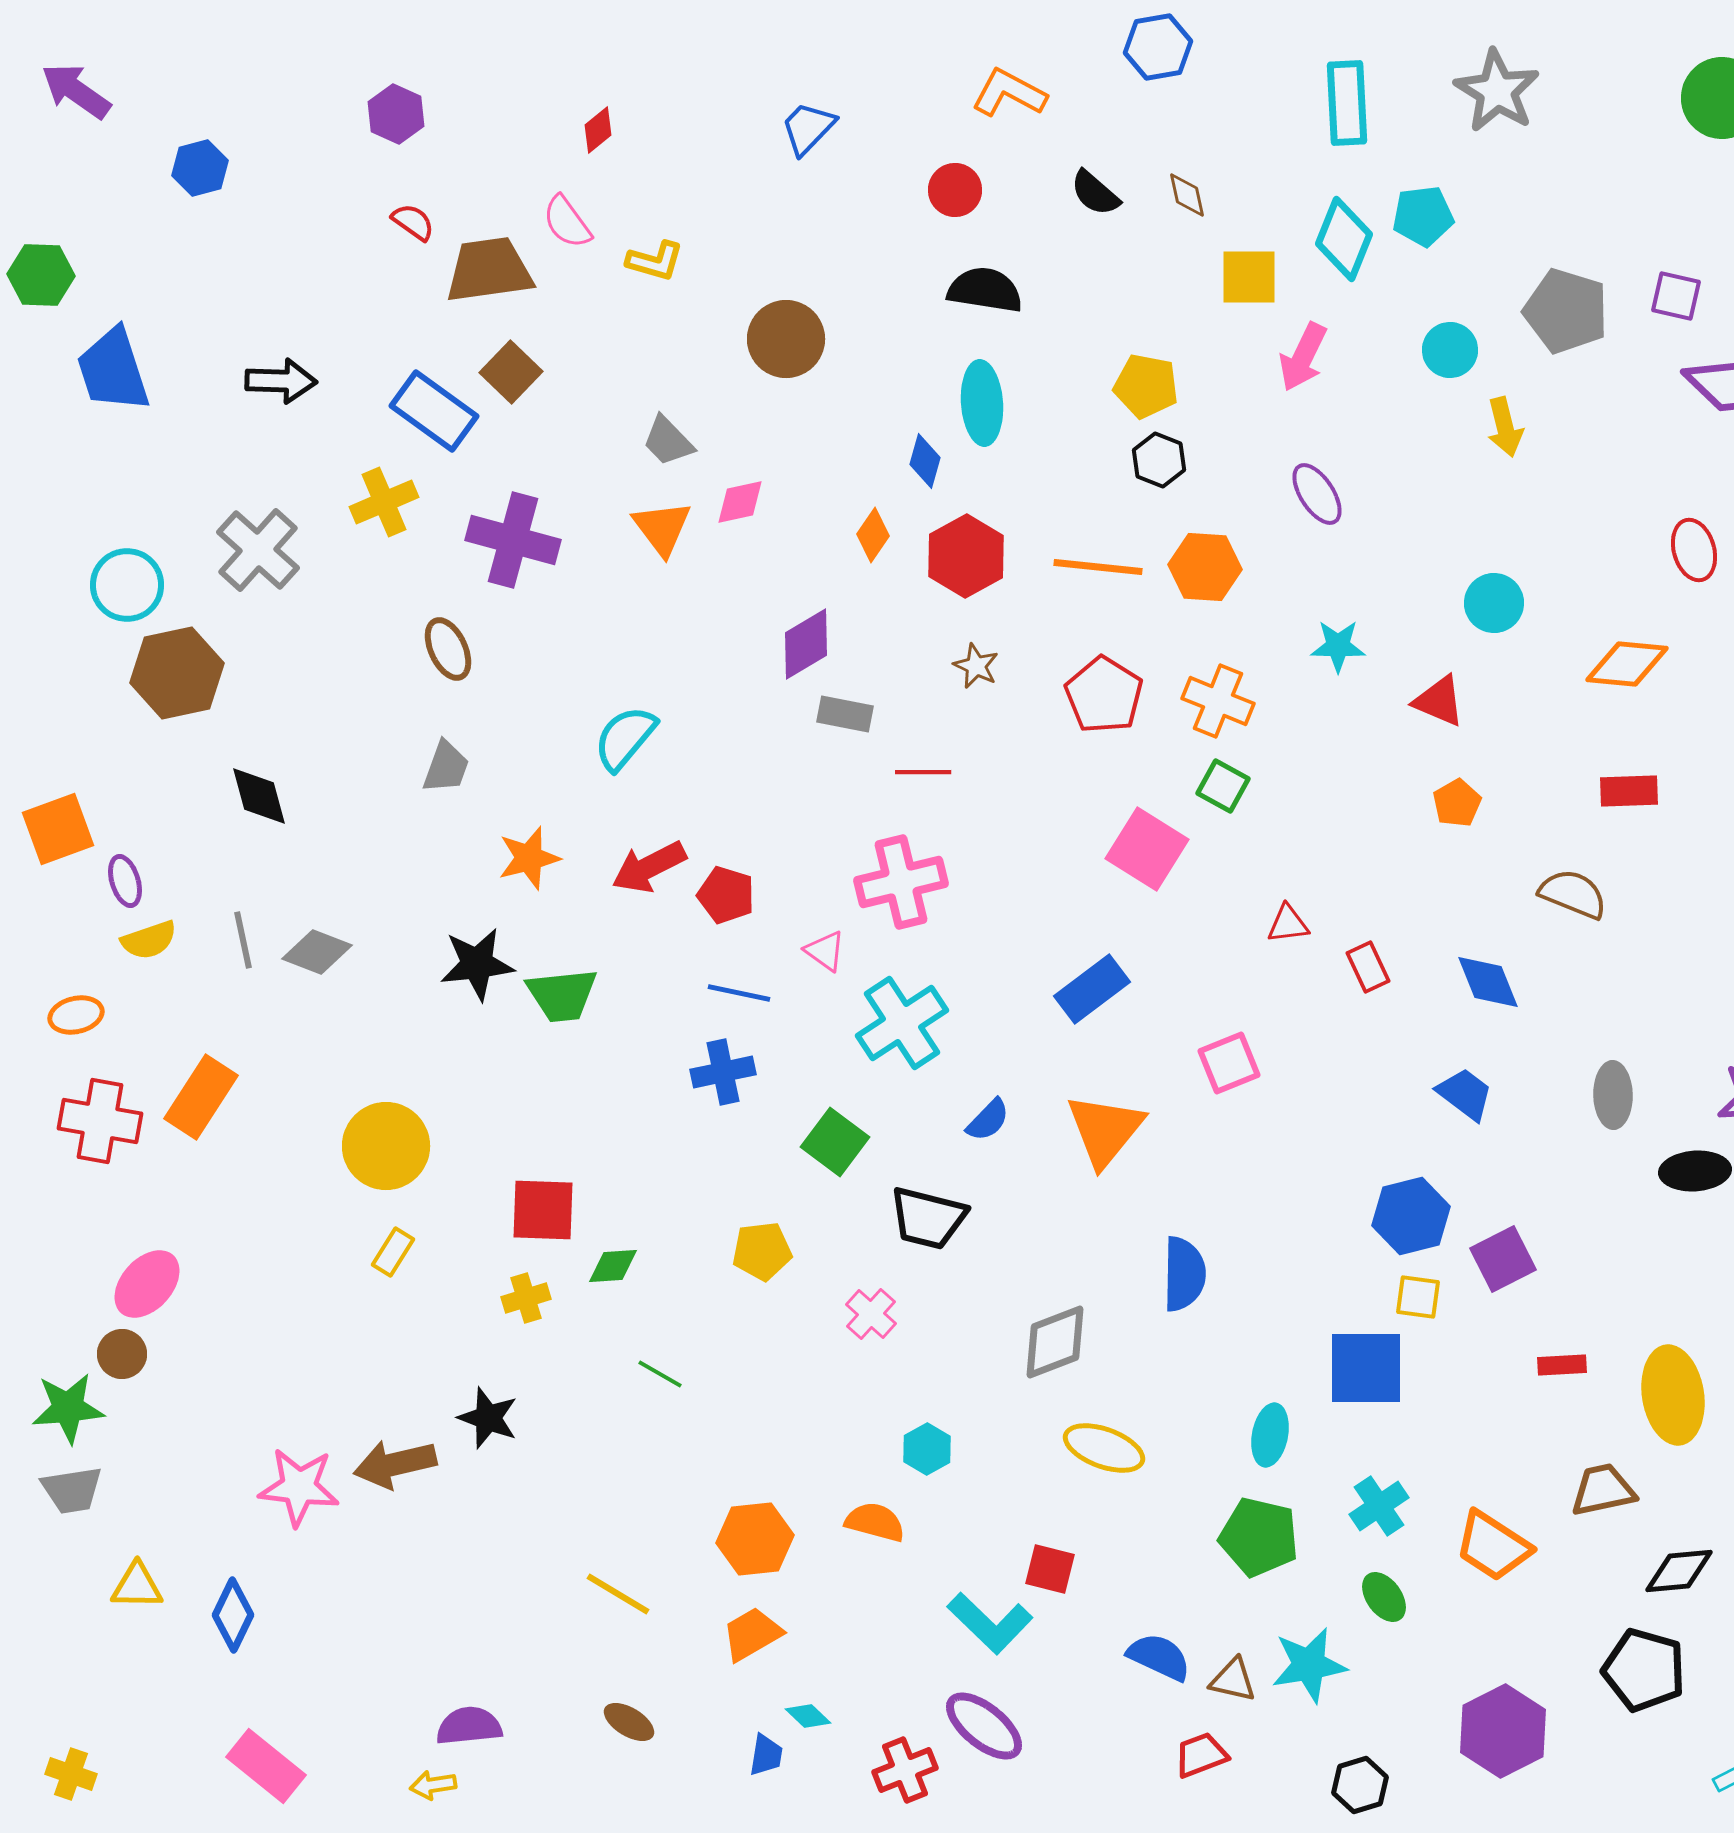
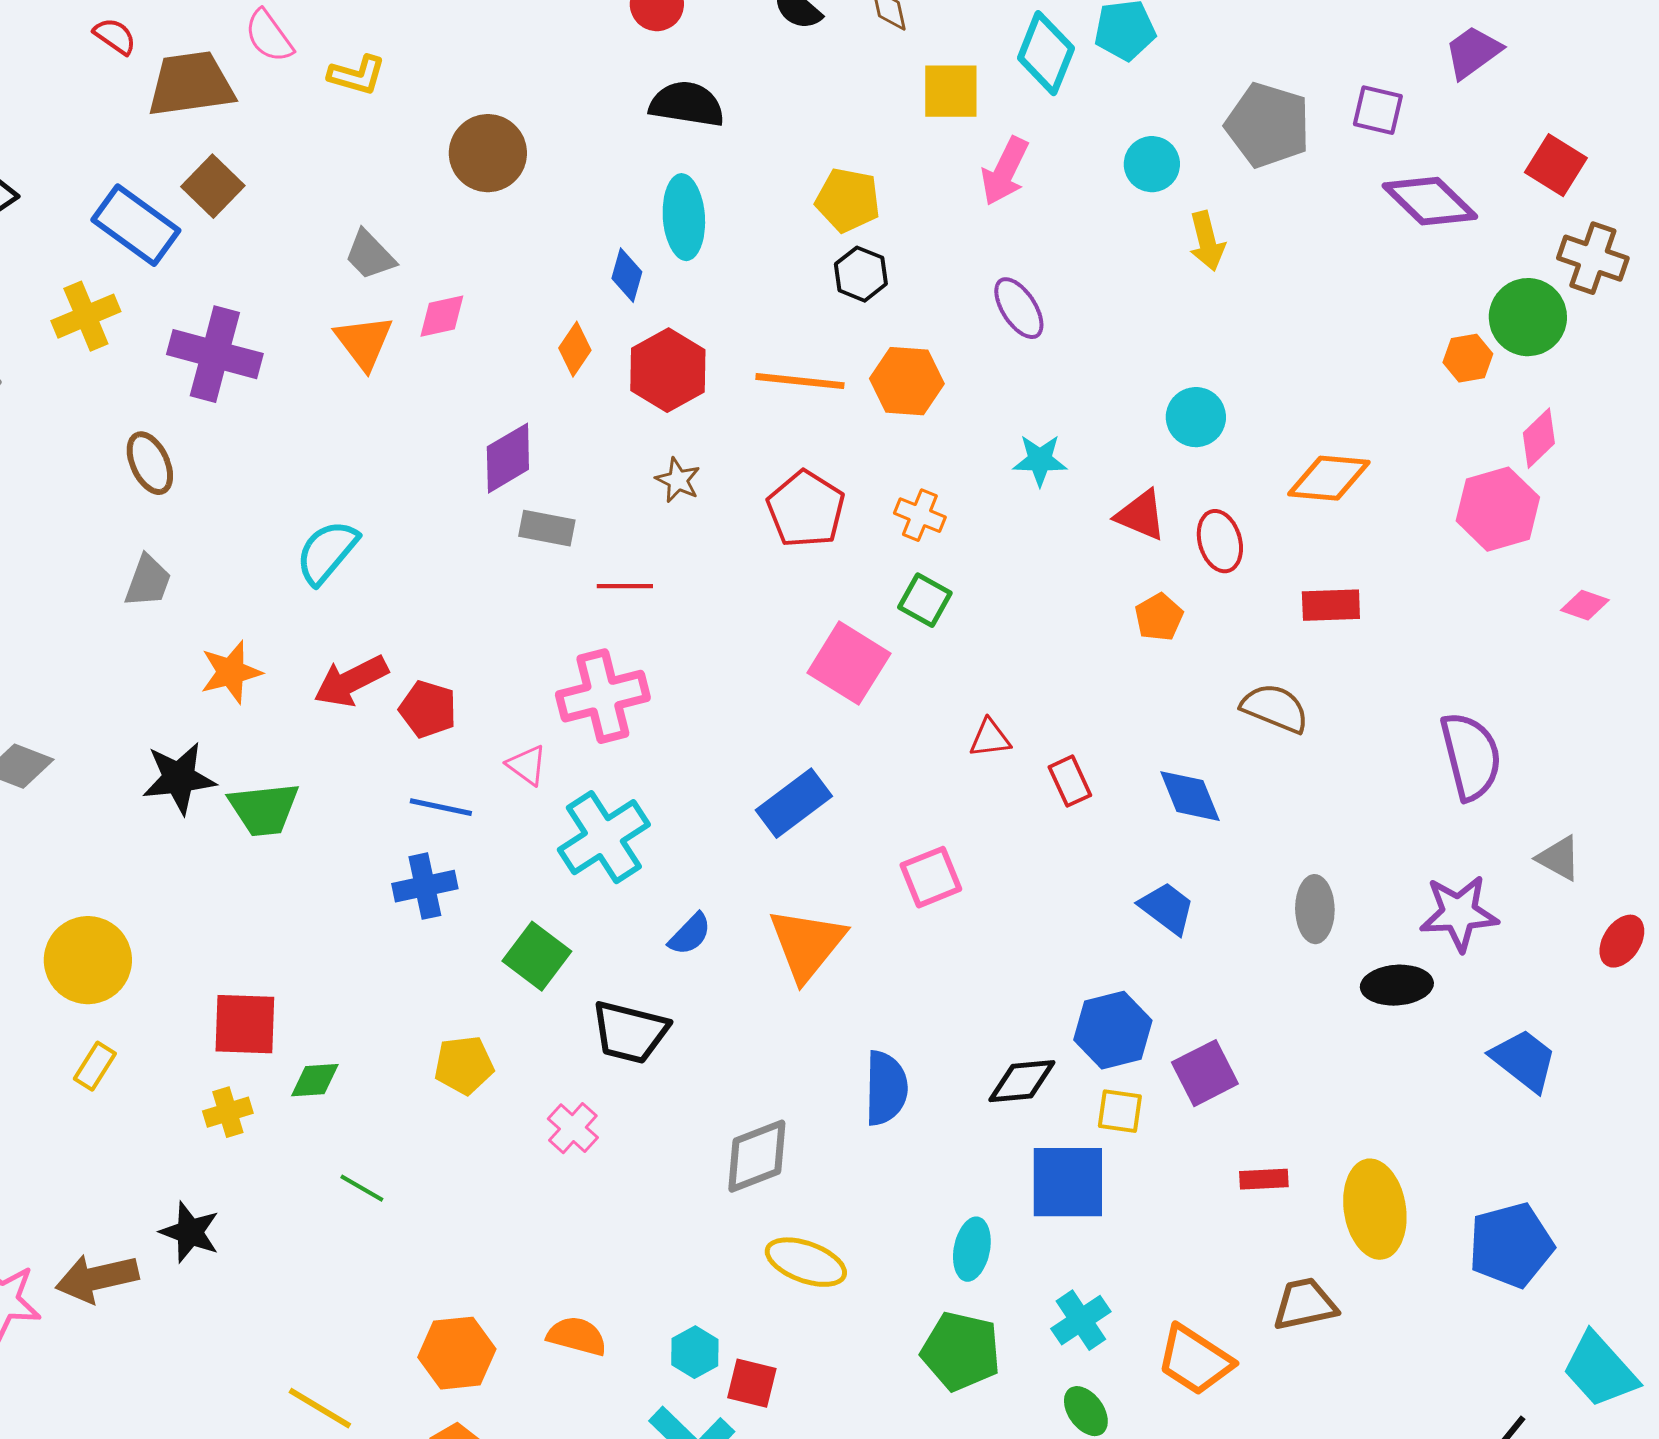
red ellipse: (1694, 550) -> (1220, 541), moved
orange cross: (1218, 701) -> (920, 515), size x0.7
cyan hexagon: (927, 1449) -> (695, 1352), moved
black diamond: (1679, 1571) -> (1022, 1081), moved

